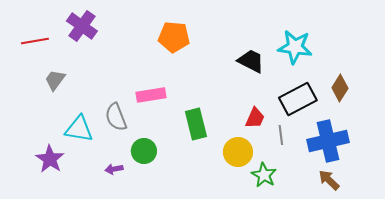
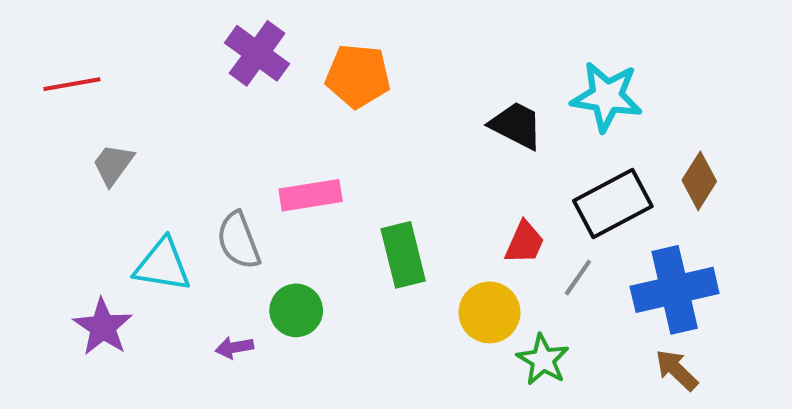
purple cross: (82, 26) -> (257, 53), moved
gray line: (281, 135) -> (578, 278), turned 42

